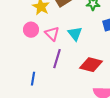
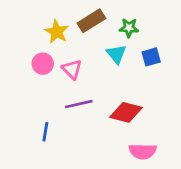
cyan triangle: (75, 34) -> (116, 54), moved
purple line: (57, 59) -> (79, 104), turned 60

